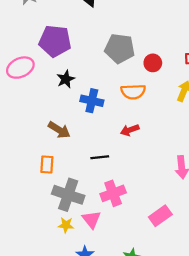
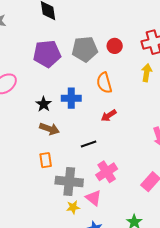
purple pentagon: (55, 41) -> (47, 54), moved
red circle: (153, 63) -> (115, 46), moved
black star: (66, 79) -> (44, 104), moved
orange semicircle: (133, 92) -> (104, 83), turned 90

